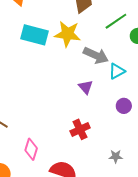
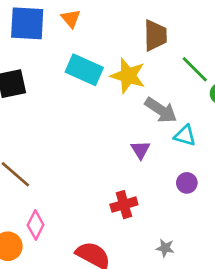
green line: (116, 21) -> (195, 69), turned 70
cyan triangle: (117, 71) -> (185, 136), turned 36
pink diamond: (31, 149) -> (36, 225), moved

